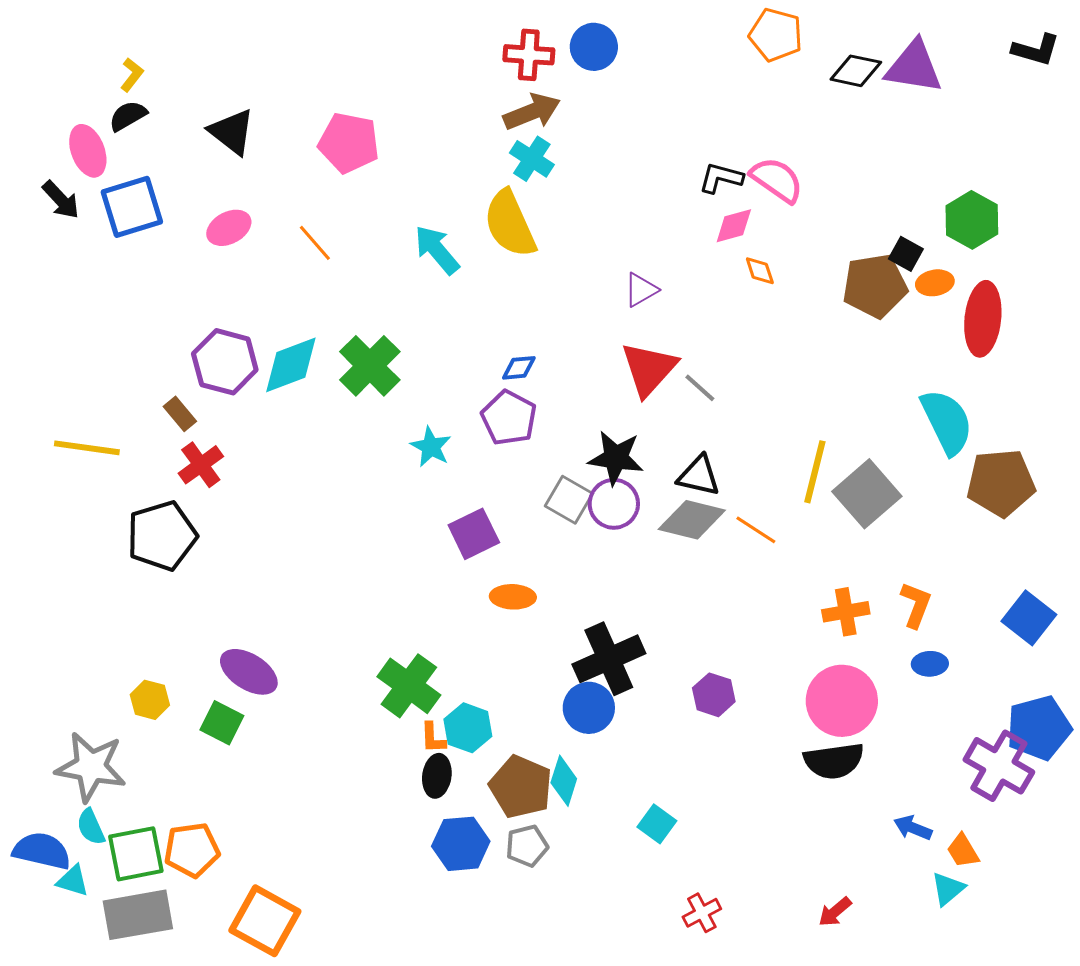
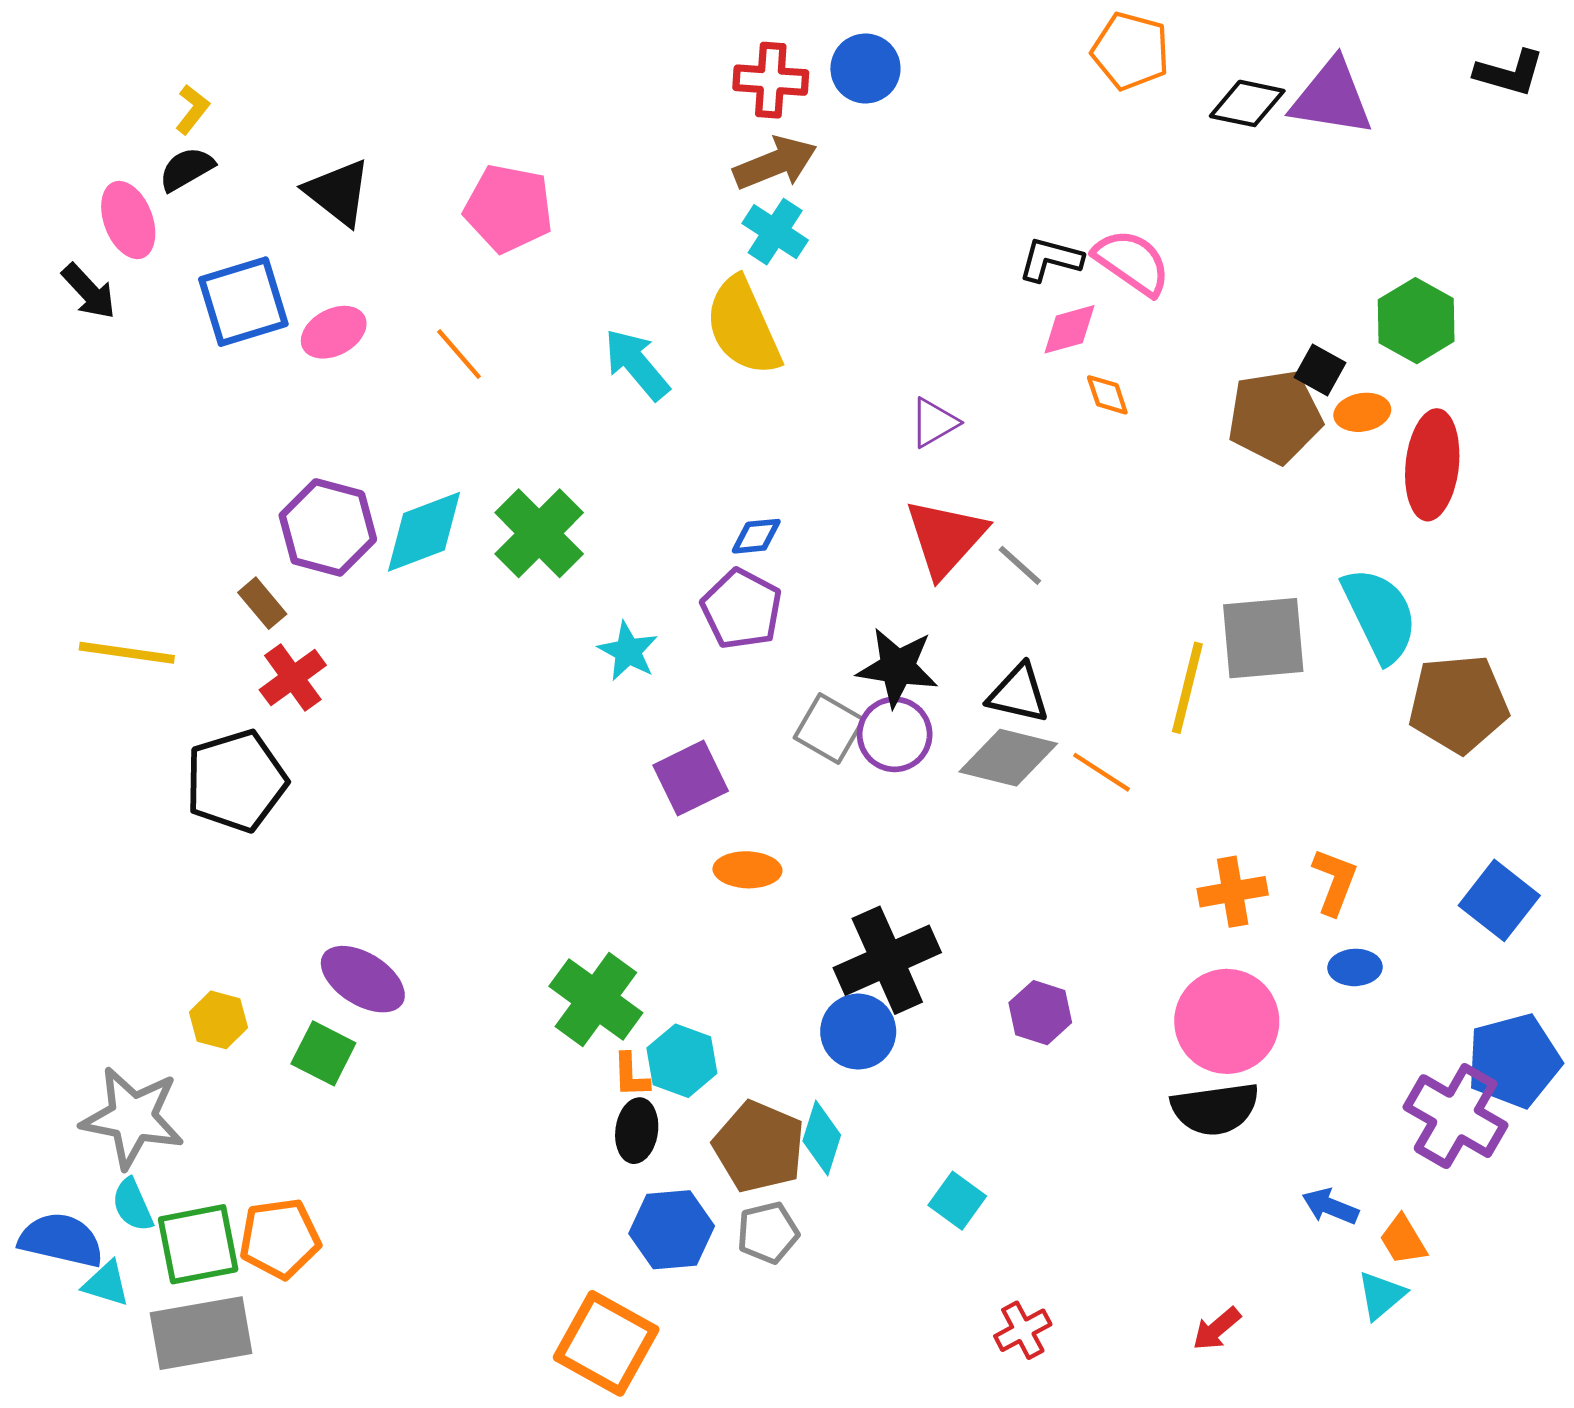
blue square: (132, 207) -> (243, 302), moved
gray square: (867, 494) -> (1263, 638), moved, turned 36
orange square: (265, 921) -> (606, 1343), moved

